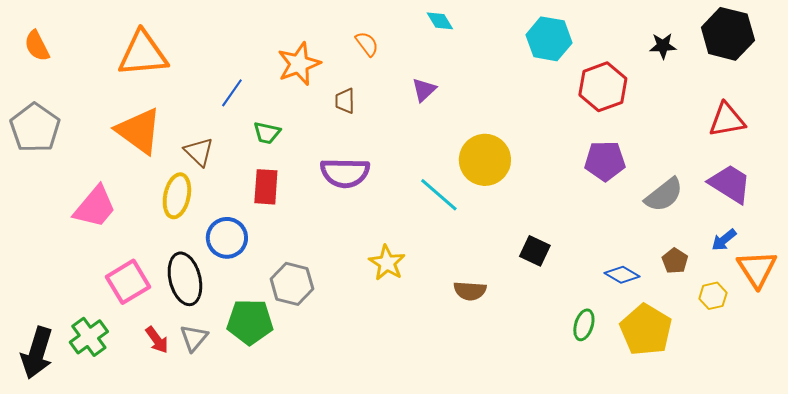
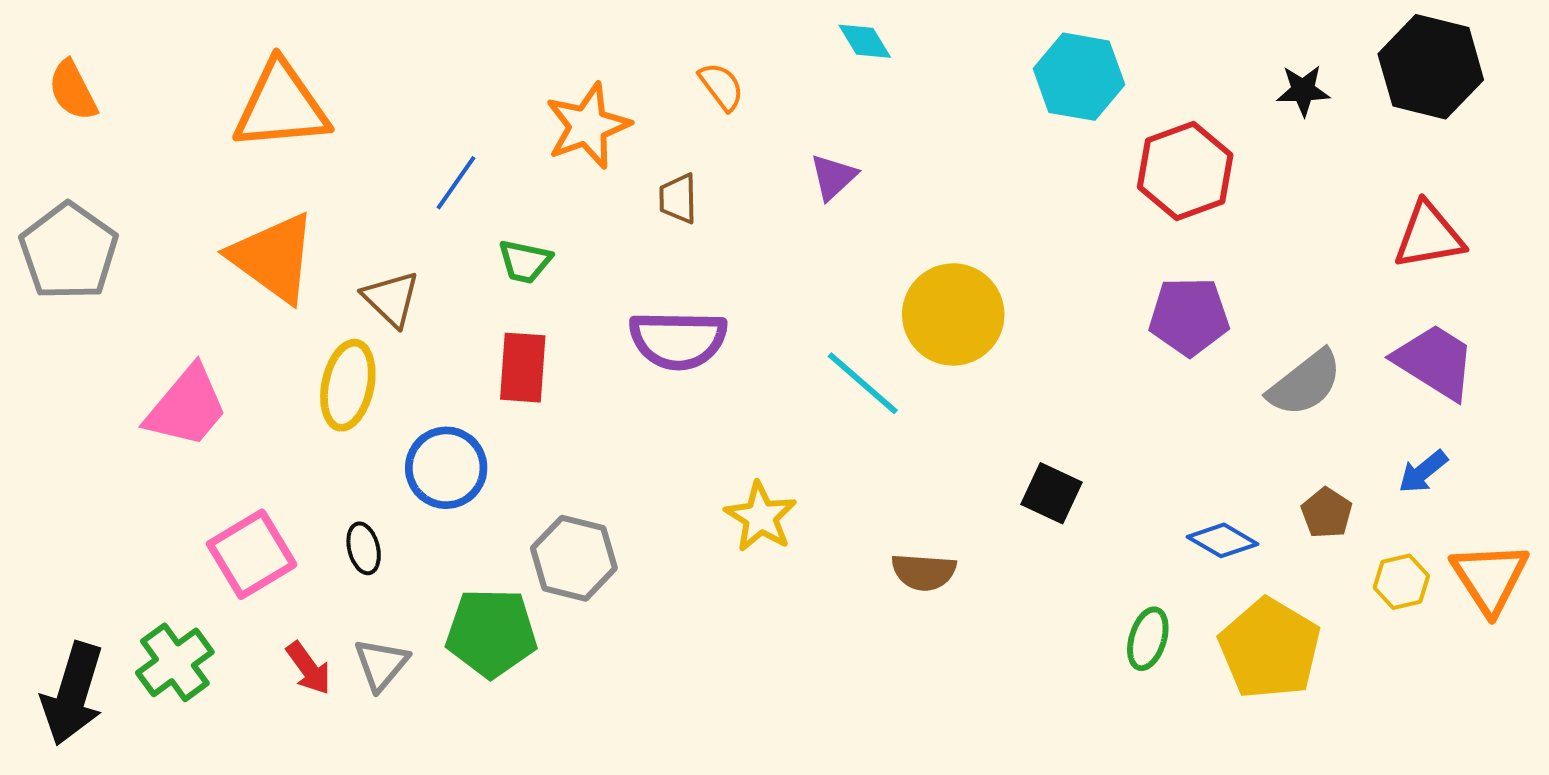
orange triangle: (757, 269) -> (1490, 578), moved
black ellipse: (185, 279) -> (364, 548), size x0.5

